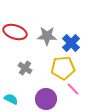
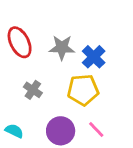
red ellipse: (15, 32) -> (20, 42), turned 45
pink line: (73, 89) -> (96, 129), moved

